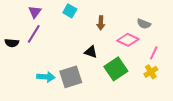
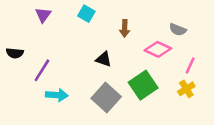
purple line: (34, 34) -> (42, 70), moved
black triangle: (91, 52) -> (104, 59), moved
gray square: (71, 77) -> (106, 97), moved, turned -30

